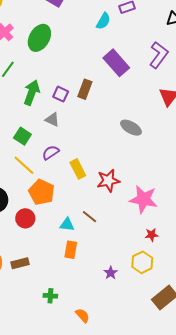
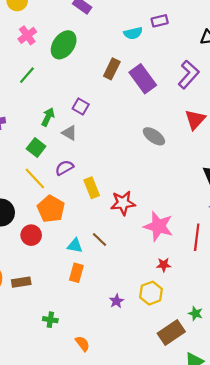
cyan semicircle: (103, 21) -> (133, 33), turned 42
brown rectangle: (85, 89) -> (112, 69), moved
green arrow: (32, 93) -> (48, 117), moved, size x0.7
gray ellipse: (131, 128) -> (154, 136), moved

